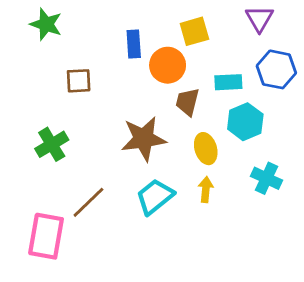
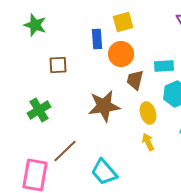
yellow square: (194, 31) -> (123, 22), moved
yellow arrow: (206, 190) -> (148, 142), turned -30
cyan trapezoid: (155, 197) -> (104, 172), moved, turned -92

